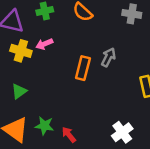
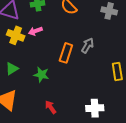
green star: (44, 126) -> (41, 75), moved
white cross: (122, 132) -> (95, 108), turned 30

